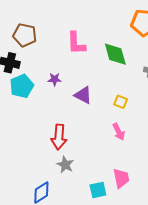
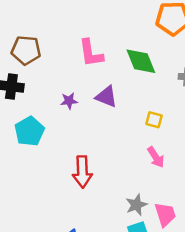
cyan pentagon: (22, 86) -> (29, 131), moved
purple triangle: (83, 95) -> (106, 97), moved
gray star: (65, 165) -> (136, 205), moved, turned 30

